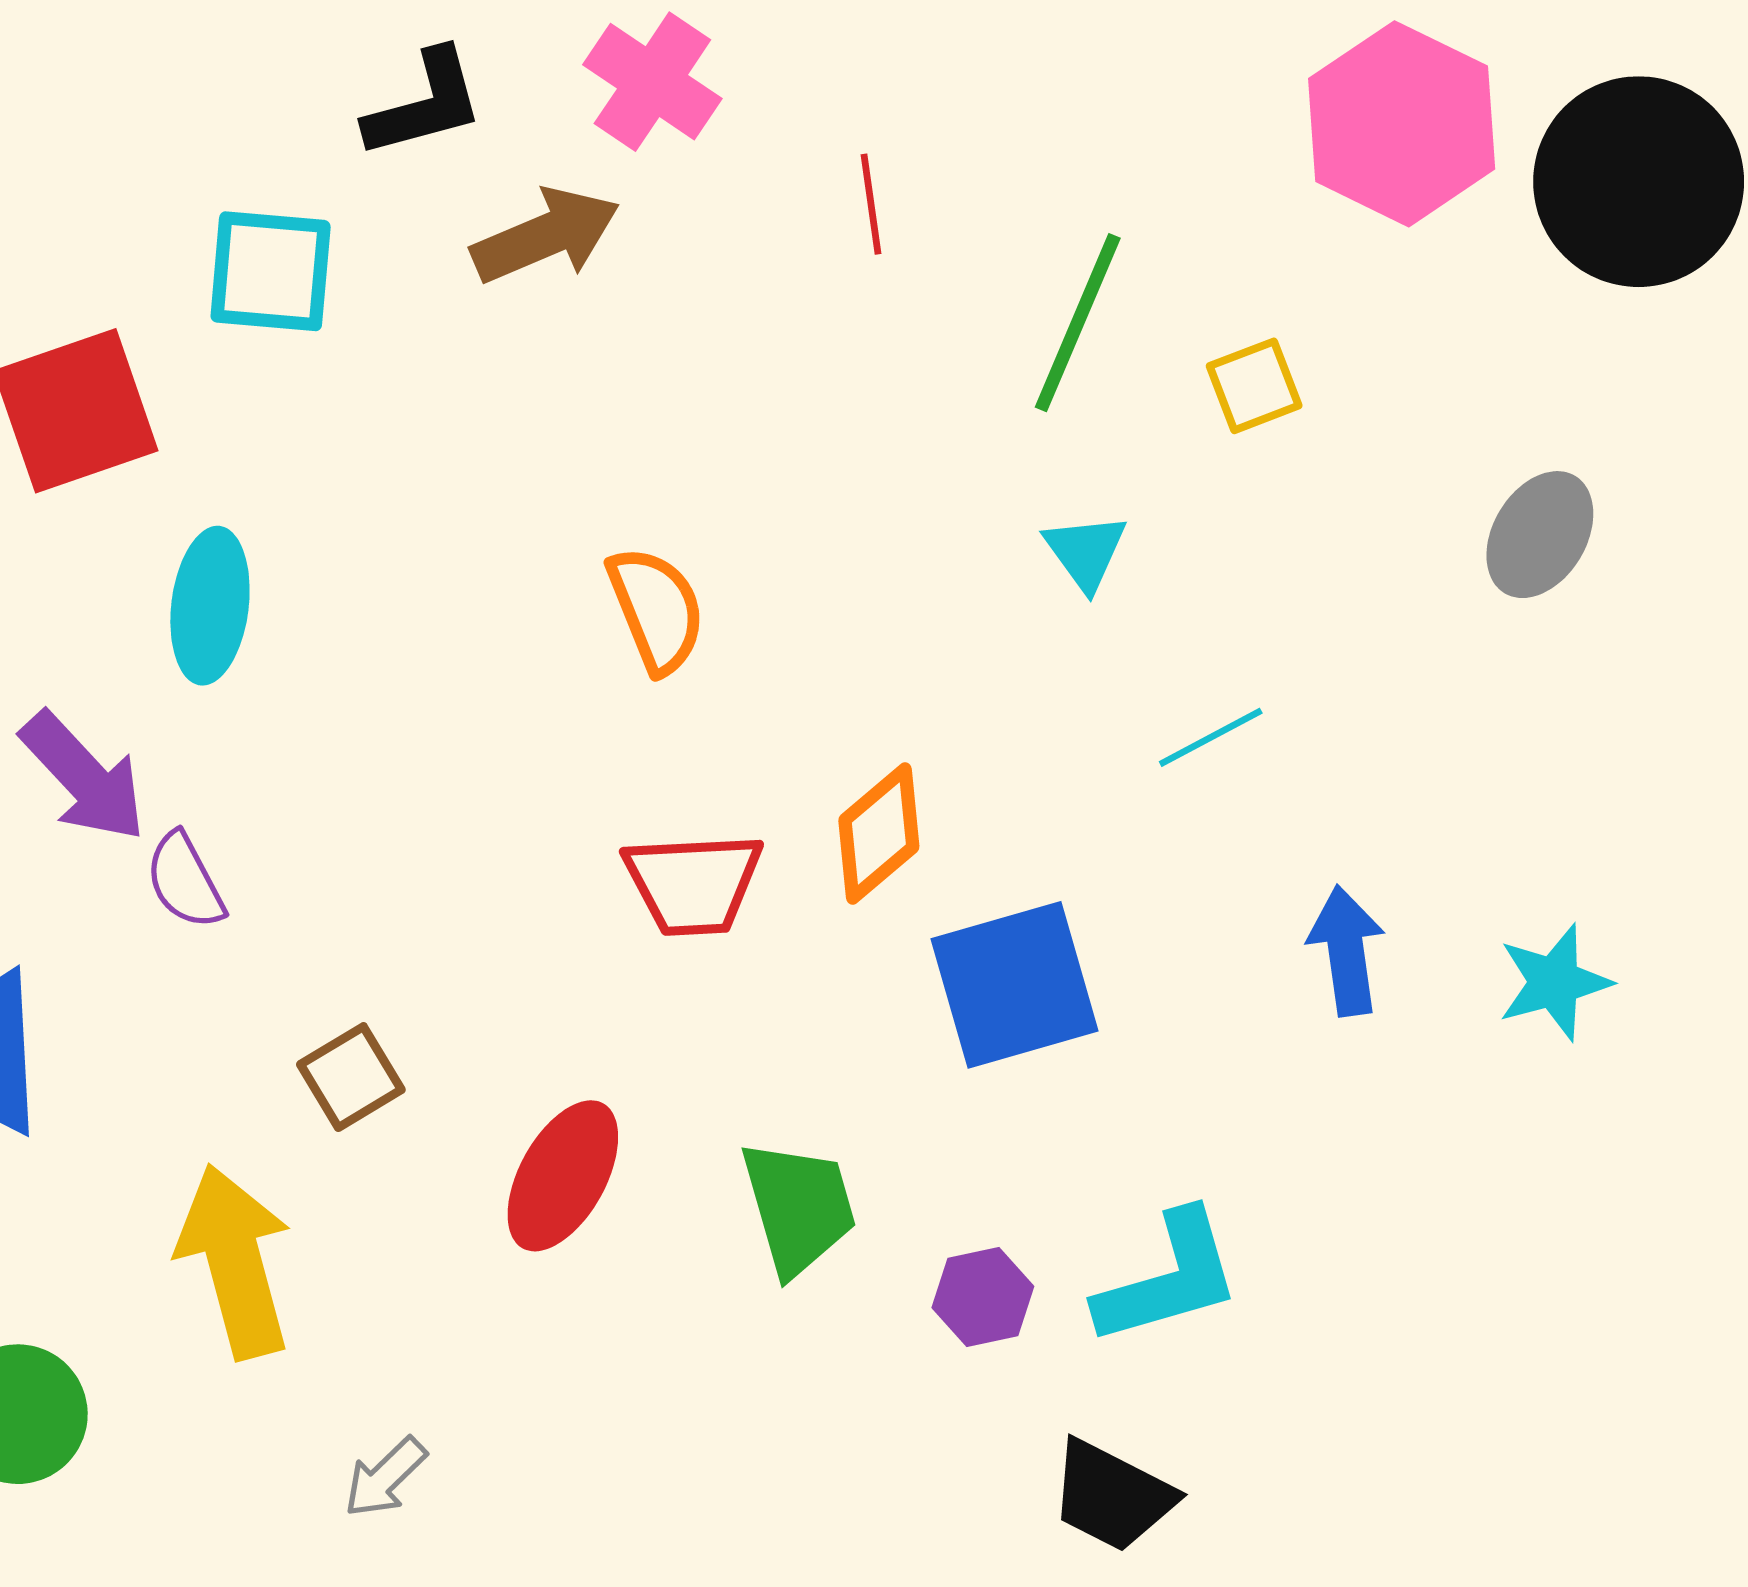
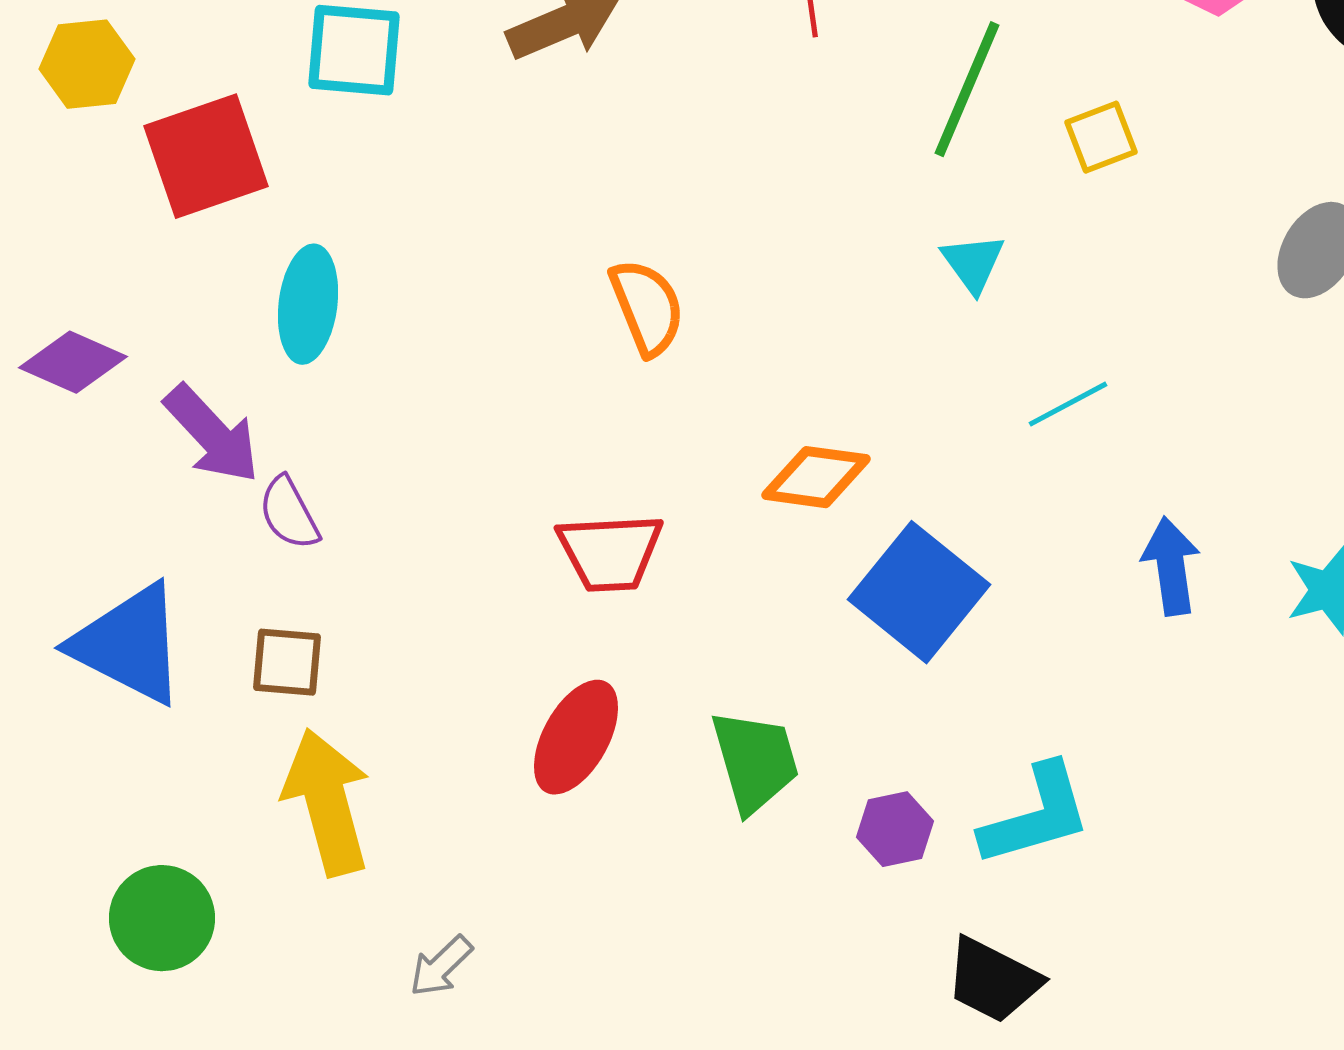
orange diamond: (879, 833) -> (816, 477), turned 48
red trapezoid: (693, 884) -> (610, 552), moved
blue square: (1014, 985) -> (919, 592), turned -35
brown square: (351, 1077) -> (287, 662), moved, turned 36

